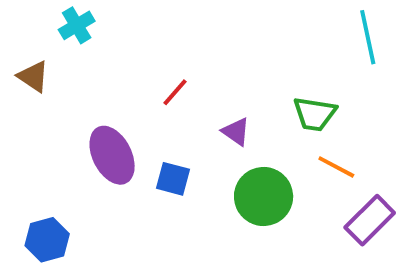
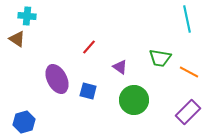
cyan cross: (77, 25) -> (27, 16), moved, turned 36
orange line: (336, 167) -> (189, 72), moved

